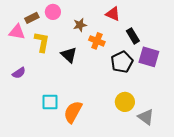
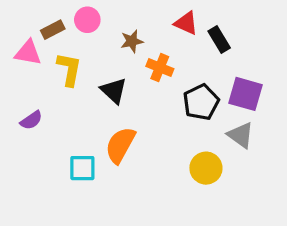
black rectangle: (133, 36) -> (219, 40), moved
orange semicircle: (73, 112) -> (120, 145), moved
gray triangle: (146, 117) -> (241, 135), moved

